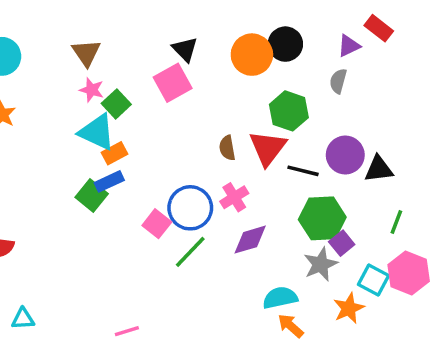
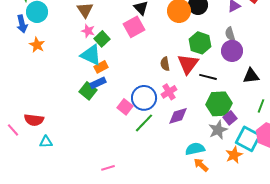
gray semicircle: (338, 81) -> (230, 34), moved, turned -32
purple circle: (345, 155) -> (232, 51), moved
cyan square: (373, 280) -> (248, 139), size x1.4
cyan triangle: (23, 319) -> (46, 142), moved

